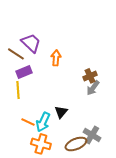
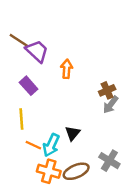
brown line: (16, 54) -> (19, 40), moved
purple rectangle: (24, 72) -> (29, 86), turned 70
yellow line: (18, 90) -> (21, 119), moved
brown ellipse: (76, 144) -> (76, 171), moved

